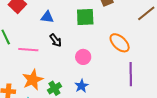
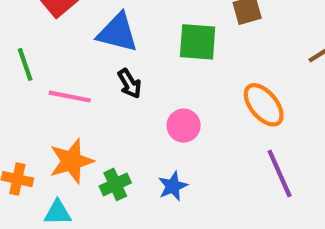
blue triangle: (47, 17) -> (118, 33), size x1.5
purple line: (131, 74) -> (280, 174), turned -30

